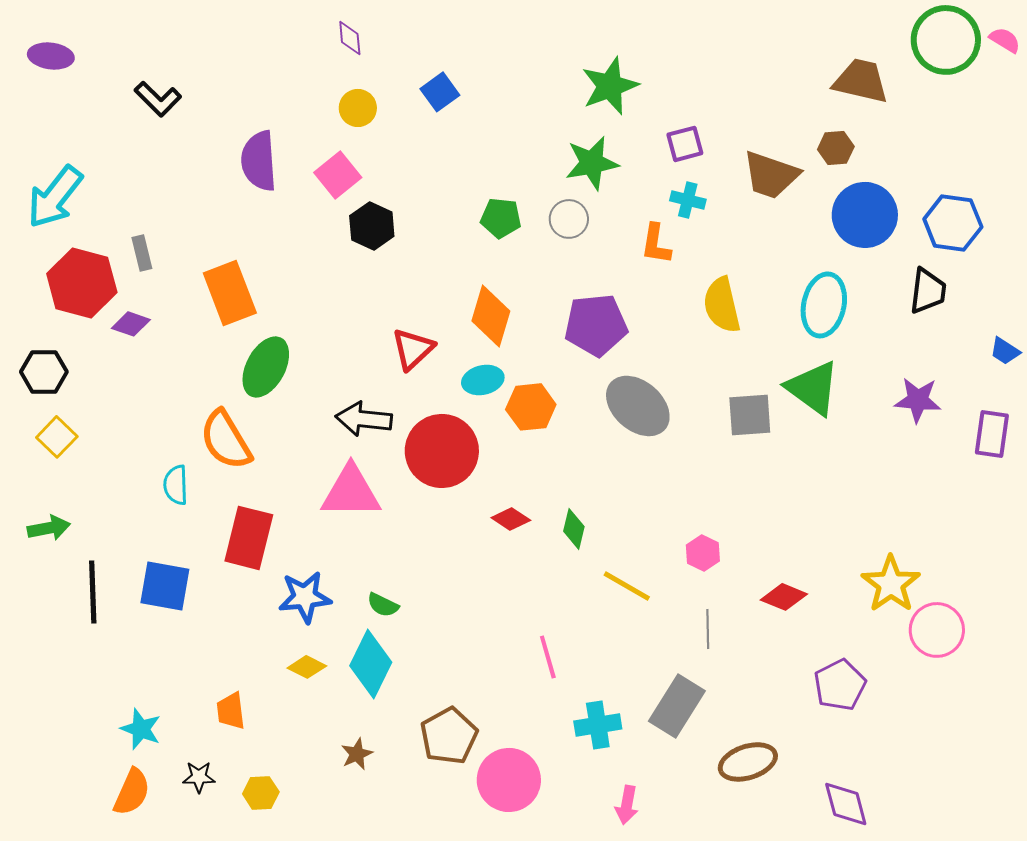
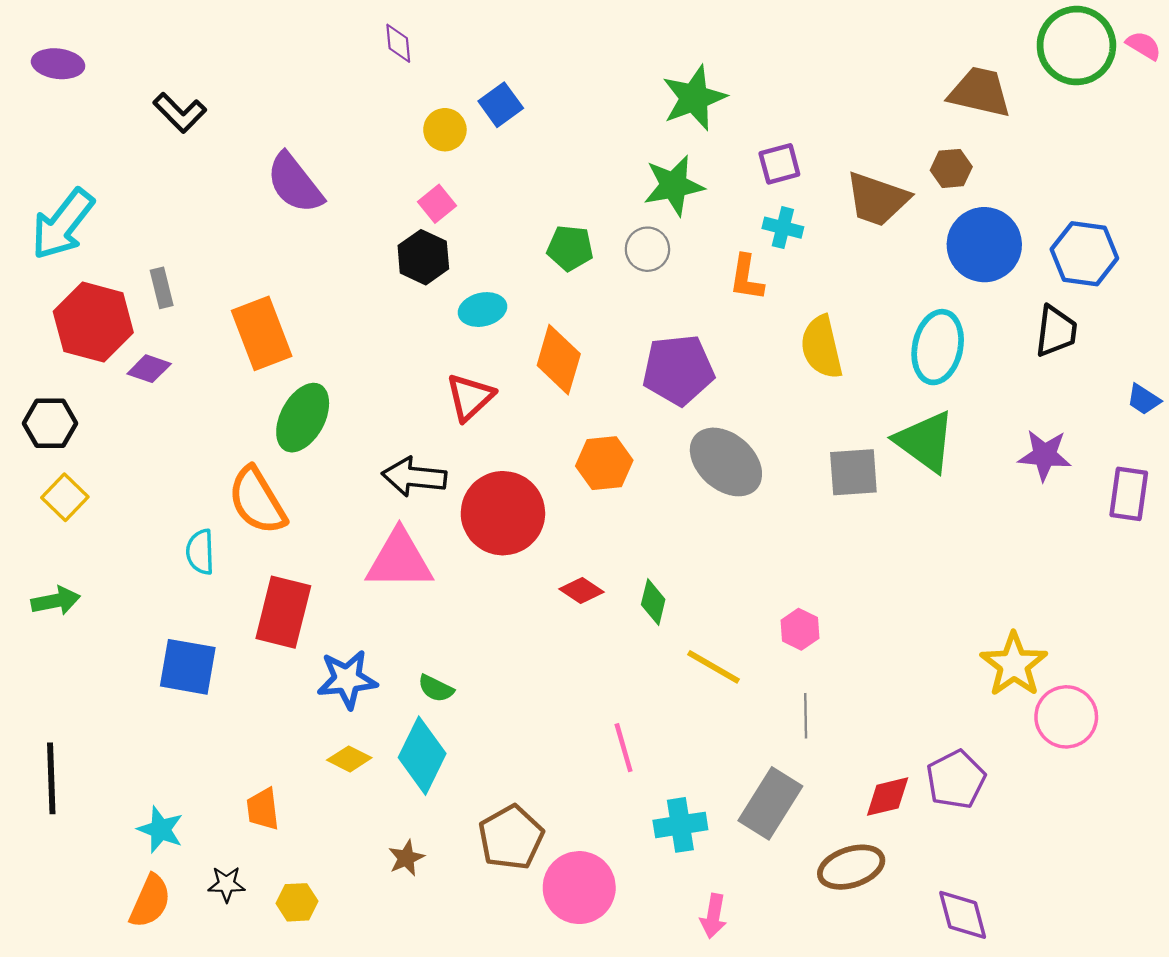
yellow circle: (358, 108) -> (445, 130), moved
purple semicircle: (259, 161) -> (295, 183), turned -34
pink square: (338, 175) -> (437, 204), moved, size x0.7
cyan ellipse: (483, 380) -> (482, 310), moved
black line: (93, 592) -> (51, 778), moved
red diamond: (784, 597) -> (888, 797), moved, turned -36

